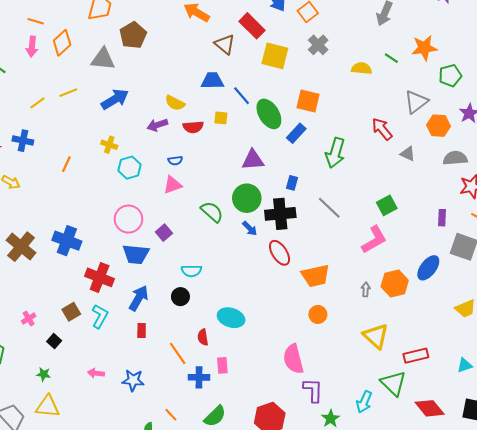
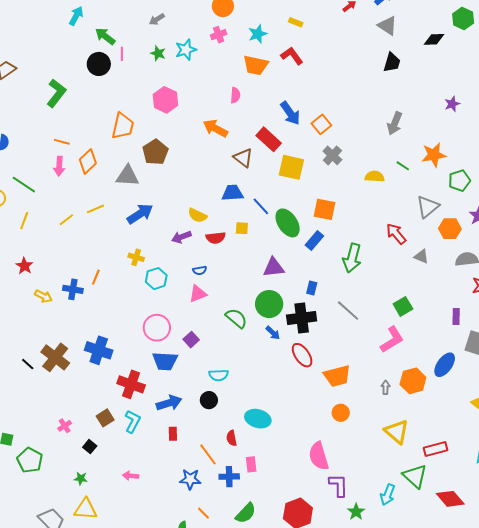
blue cross: (23, 141) -> (73, 289), moved
blue arrow: (139, 298) -> (169, 403), turned 45
blue star: (133, 380) -> (190, 479), moved

